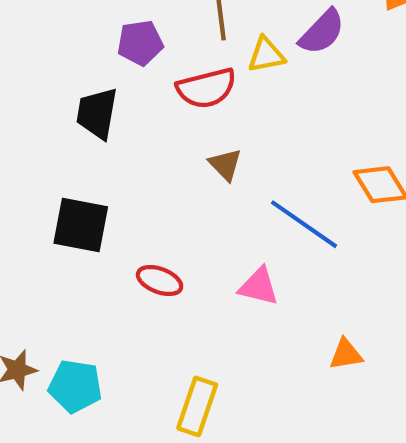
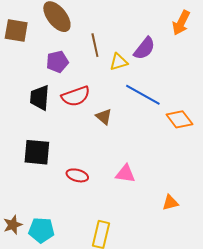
red semicircle: (206, 88) -> (76, 96), moved
blue line: (304, 224) -> (143, 95), moved

